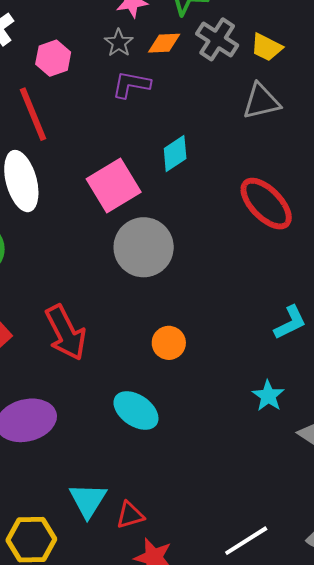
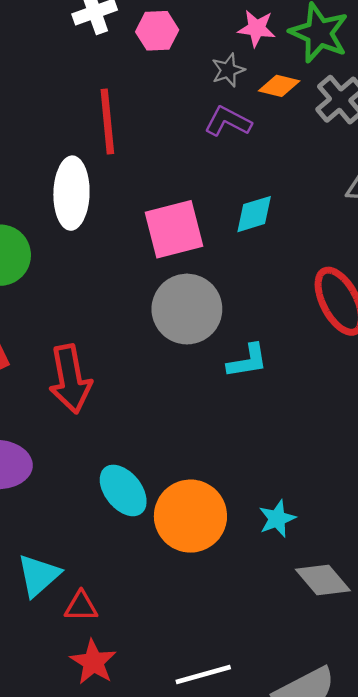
pink hexagon: (53, 58) -> (157, 31), moved
cyan L-shape: (290, 322) -> (247, 361), moved
orange circle: (169, 343) -> (190, 516), moved, size x1.8

